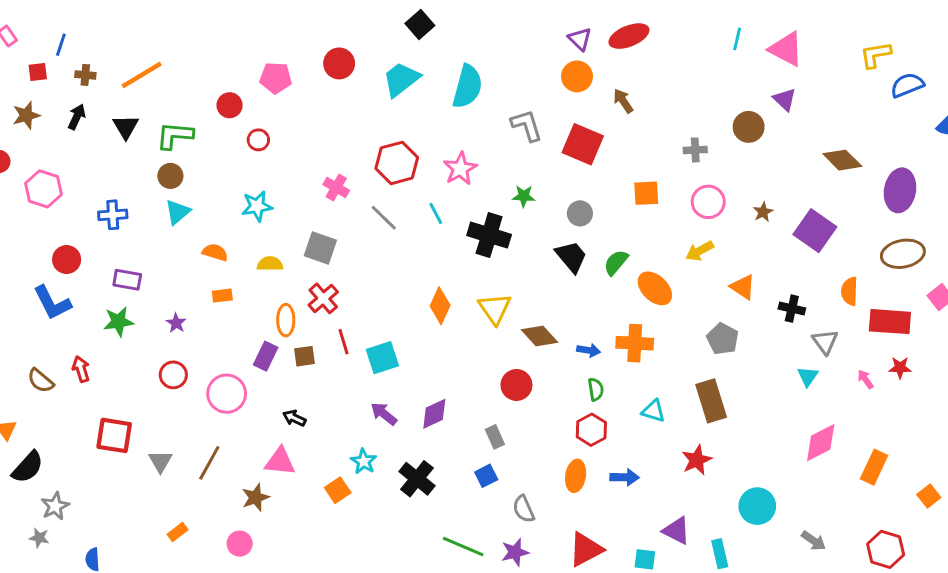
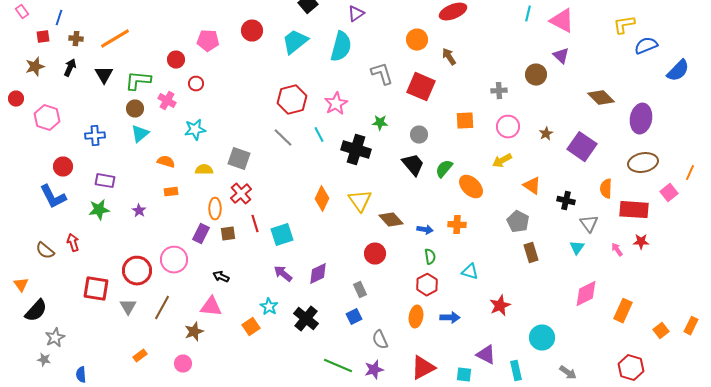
purple triangle: (580, 39) -> (356, 14), moved, turned 42
pink cross: (336, 187) -> (167, 101), moved
orange cross: (635, 343) -> (457, 225), size x0.7
red circle: (173, 375) -> (137, 271), moved, size x1.5
brown rectangle: (711, 401) -> (531, 253), moved, size x0.7
gray arrow: (813, 541) -> (568, 373), moved

